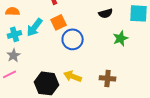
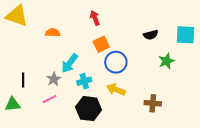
cyan arrow: (35, 27) -> (70, 63), moved
cyan cross: (15, 34) -> (84, 81), moved
yellow arrow: (73, 76) -> (116, 90), moved

